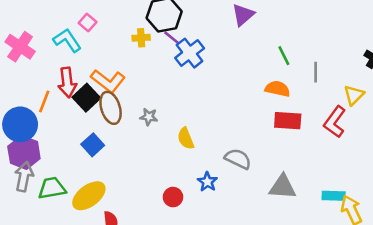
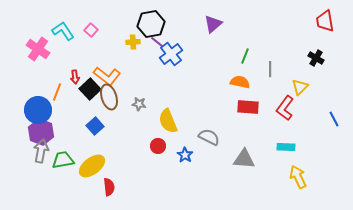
cyan L-shape: (67, 40) -> (63, 31), moved
green line: (284, 56) -> (245, 56), turned 49
red arrow: (67, 82) -> (75, 77), size x0.6
yellow semicircle: (186, 138) -> (168, 121), size x1.4
cyan rectangle: (334, 196) -> (286, 147), moved
red circle: (173, 197) -> (158, 146), moved

